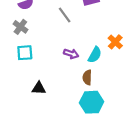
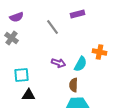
orange cross: (115, 42) -> (100, 52), turned -32
cyan square: (25, 53) -> (22, 75), moved

